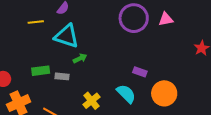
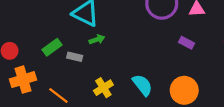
green rectangle: (41, 71) -> (52, 47), turned -36
purple rectangle: (140, 72) -> (187, 43), moved

